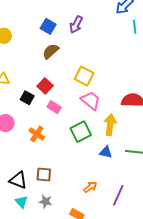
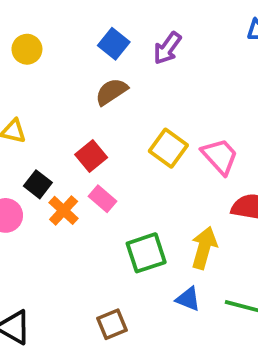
black square: (27, 98) -> (38, 184), moved
pink trapezoid: (91, 100) -> (220, 156), moved
orange cross: (37, 134) -> (64, 210), moved
brown square: (44, 175) -> (112, 324), moved, turned -35

